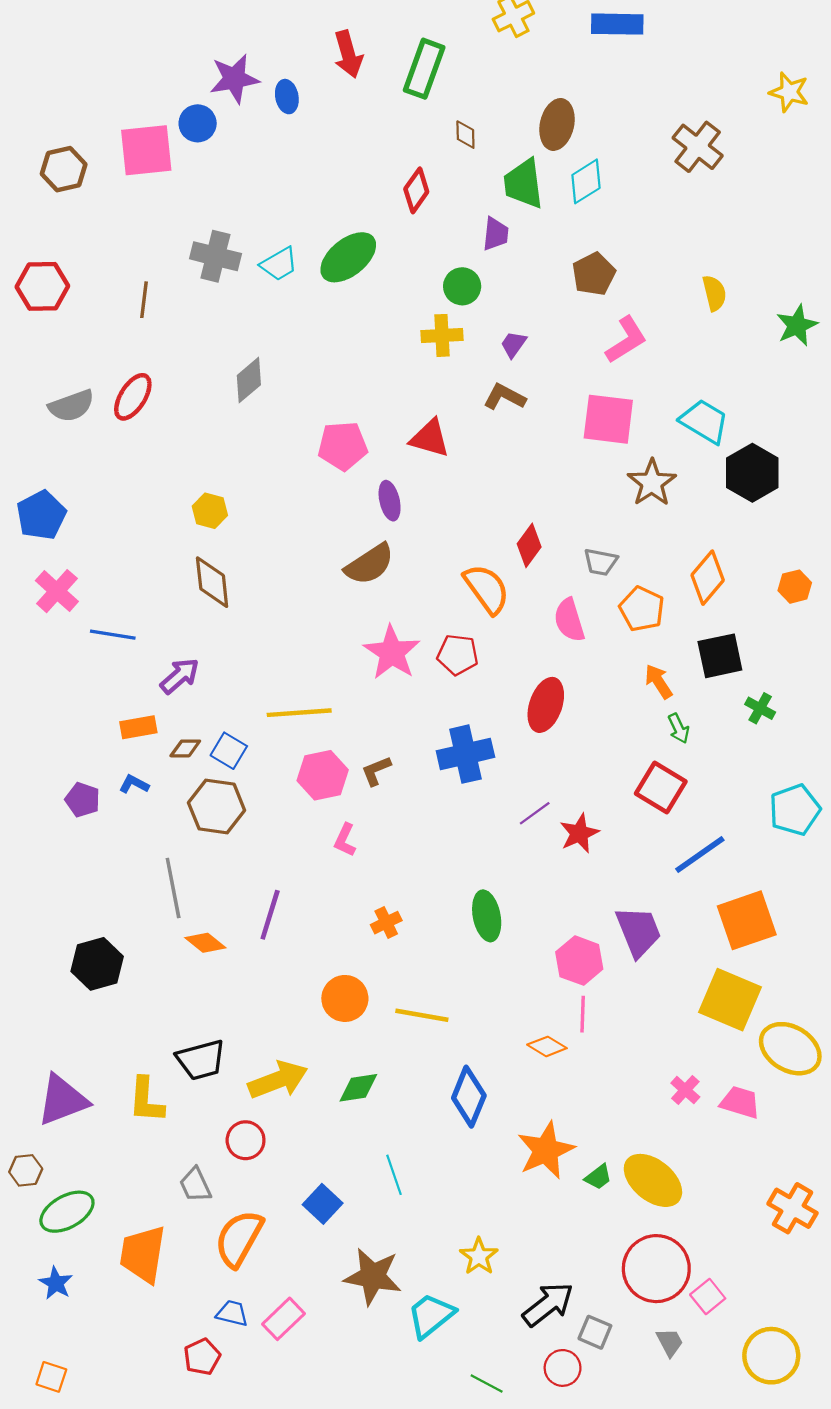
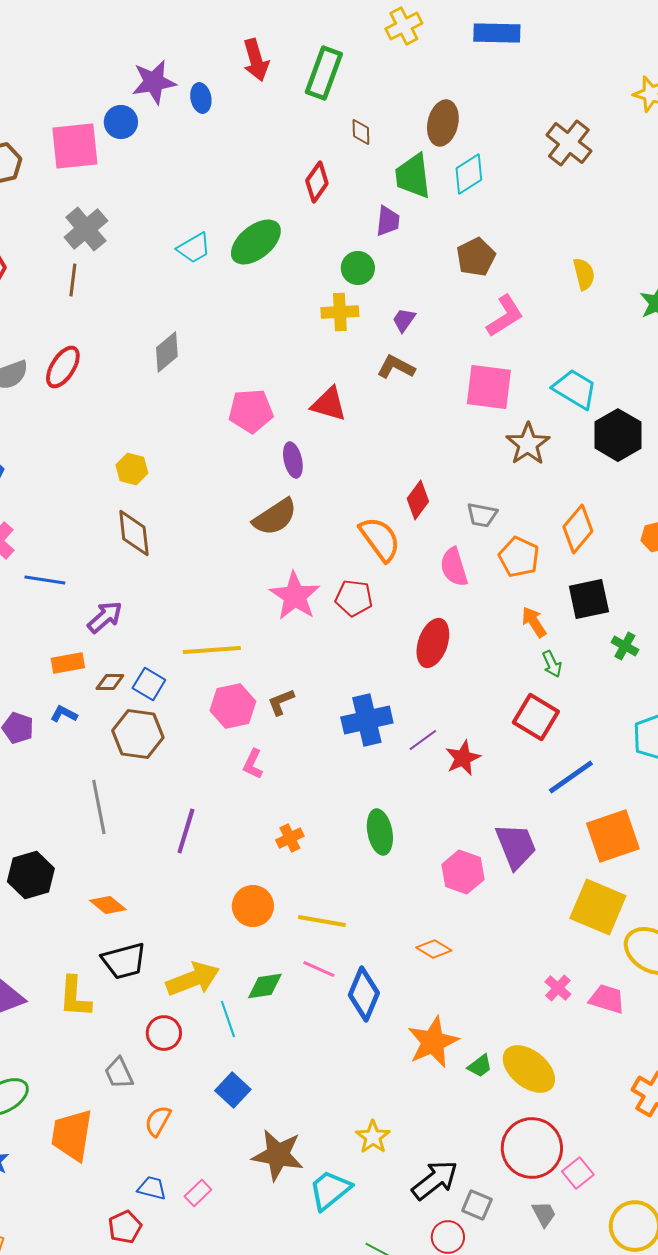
gray cross: (215, 256) -> (86, 229), moved, turned 36
blue cross: (465, 754) -> (367, 720), moved
orange diamond: (205, 943) -> (108, 905), moved
pink line: (583, 1014) -> (319, 969), moved, turned -68
cyan line: (394, 1175) -> (228, 1019), moved
orange semicircle: (239, 1238) -> (158, 1121), size x0.6
pink rectangle: (284, 1319) -> (198, 1193), size x0.7

